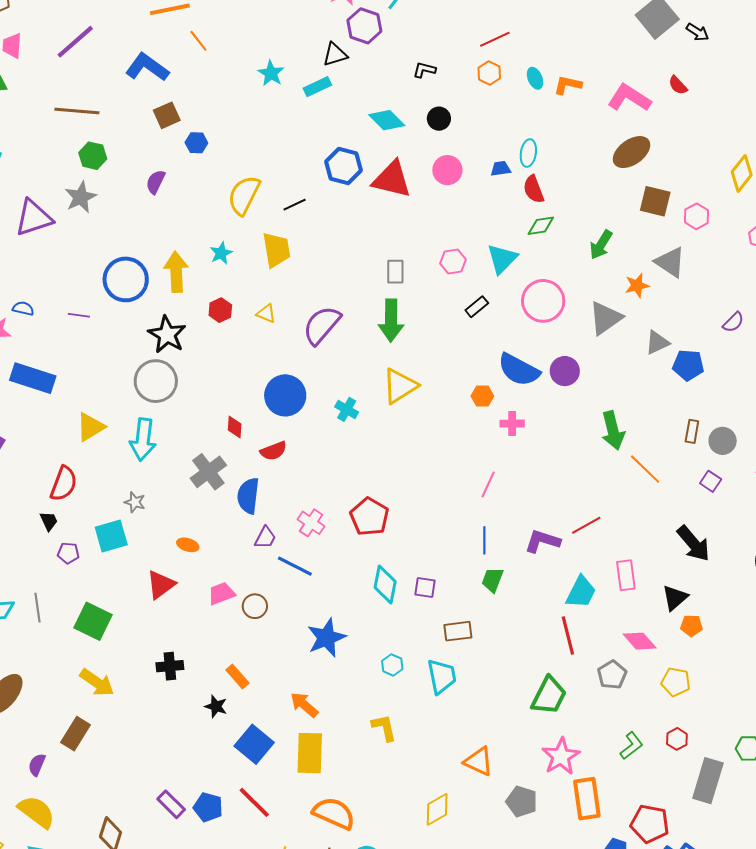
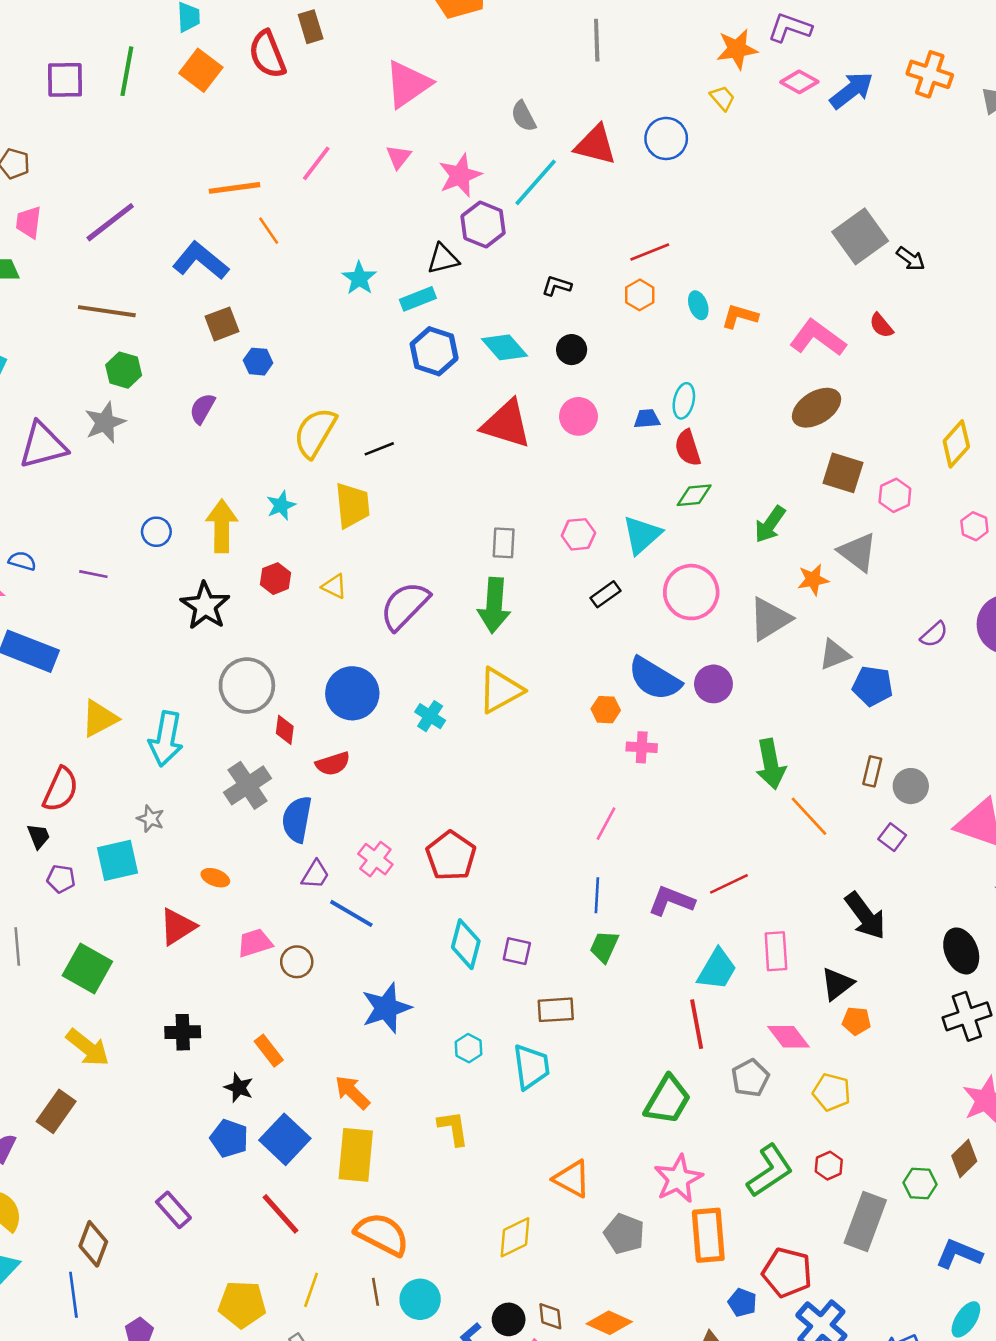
blue hexagon: (344, 166) -> (434, 351), moved
blue circle: (126, 279) -> (156, 532), size x0.5
gray circle: (156, 381) -> (247, 686), moved
green L-shape: (632, 746) -> (770, 1171), size x1.5
blue pentagon: (208, 807) -> (229, 1138), moved

